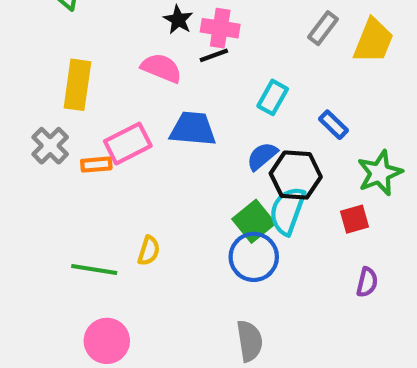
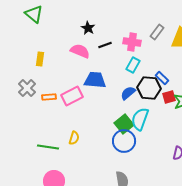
pink cross: (220, 28) -> (132, 42), moved
yellow rectangle: (77, 85) -> (40, 59), size x0.6
pink rectangle: (128, 144) -> (72, 96), moved
black hexagon: (296, 175) -> (149, 88), moved
red square: (354, 219) -> (169, 97), moved

